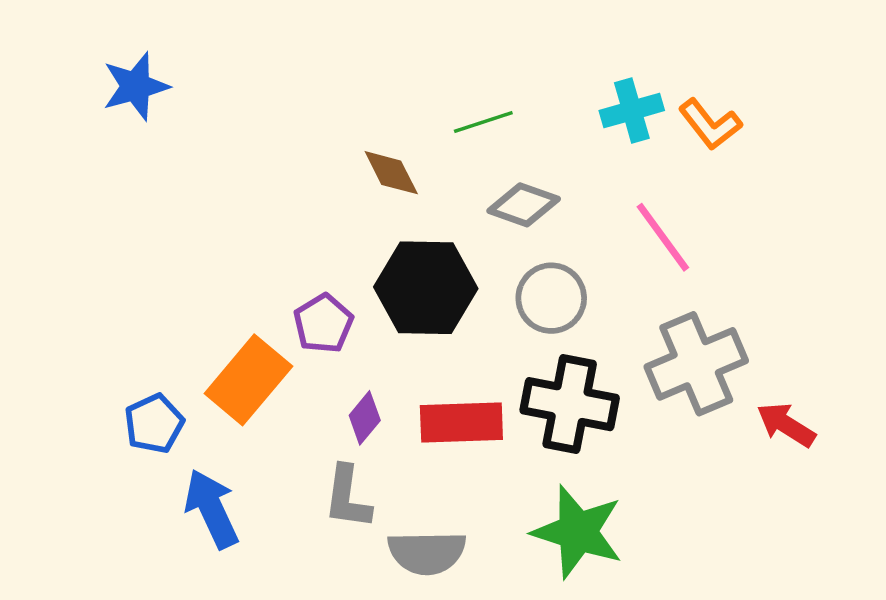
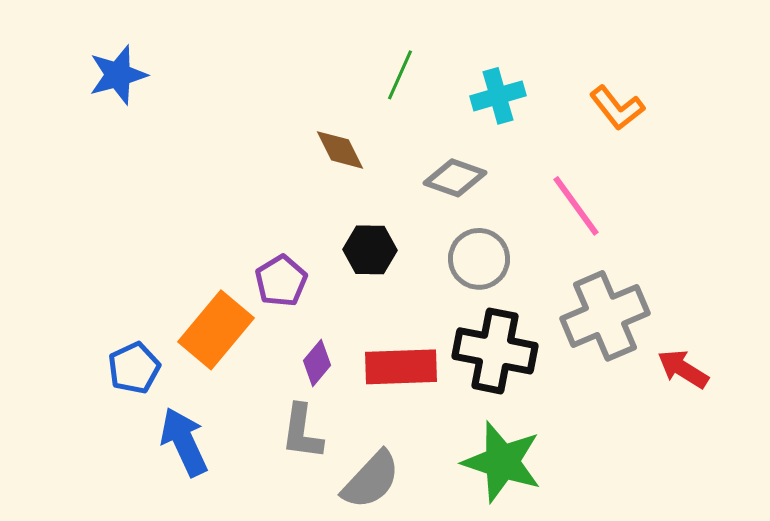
cyan cross: (632, 111) -> (498, 96), moved
green line: (483, 122) -> (400, 75), moved, turned -48
black hexagon: (426, 288) -> (370, 250), size x0.6
gray semicircle: (427, 553) -> (371, 480), turned -46

